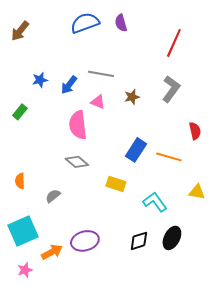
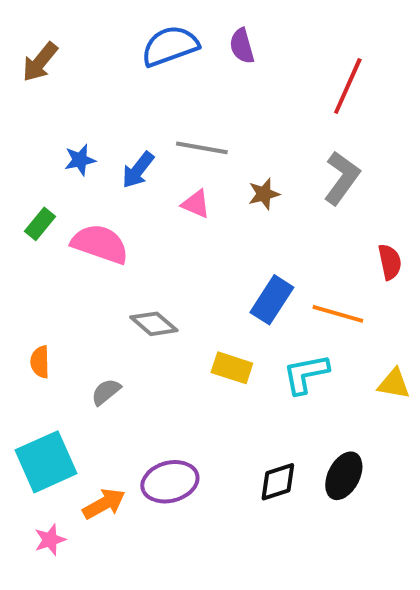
pink semicircle: (78, 125) -> (100, 244), moved, turned 116
cyan L-shape: (155, 202) -> (306, 374), moved, turned -65

